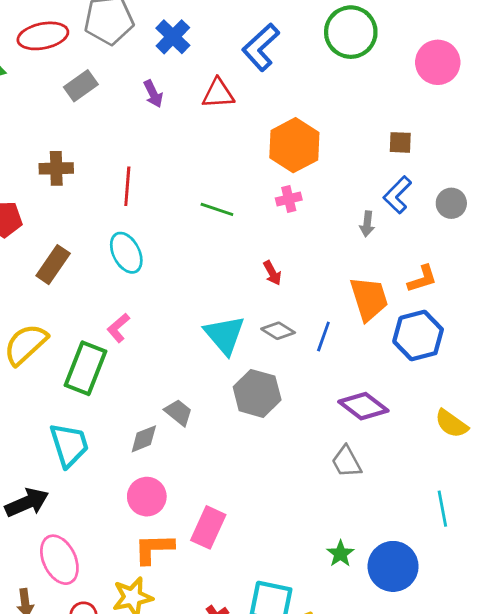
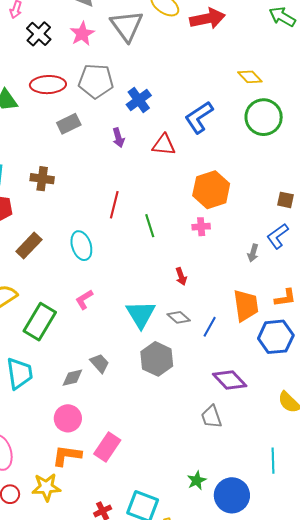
red line: (127, 186) -> (114, 205), moved
green line: (217, 209) -> (150, 226), turned 45
pink L-shape: (118, 328) -> (84, 299), moved

